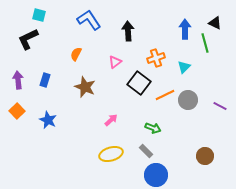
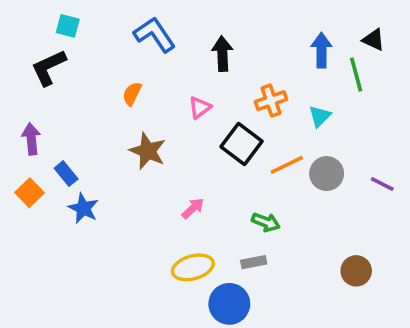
blue rectangle: (45, 80) -> (66, 174), moved, turned -56
gray rectangle: (146, 151) -> (254, 262), turned -56
blue circle: (156, 175) -> (229, 304), moved

